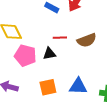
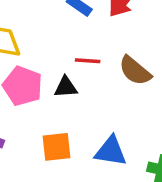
brown semicircle: (87, 40) -> (135, 71), turned 54

